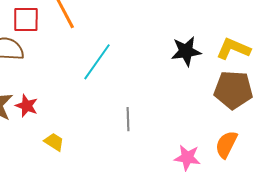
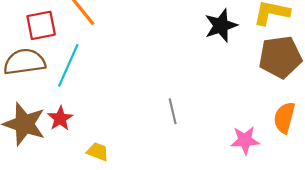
cyan line: (97, 62) -> (68, 65), moved
red star: (27, 106) -> (60, 118), turned 30

